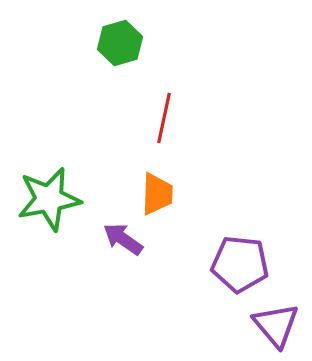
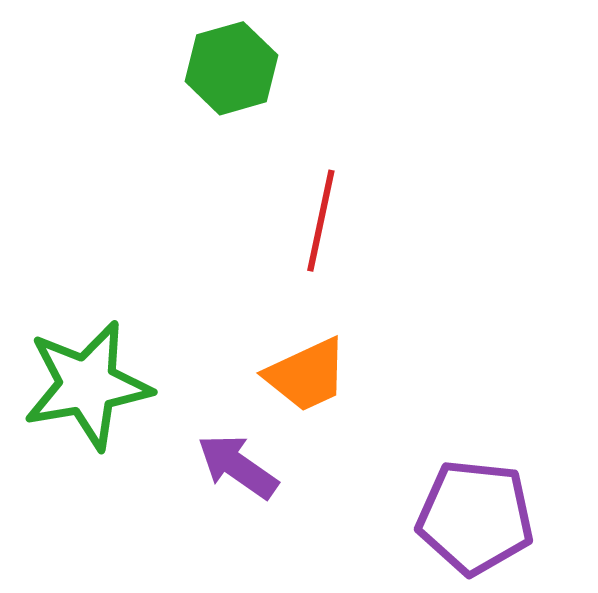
orange trapezoid: (157, 194) -> (307, 375), turned 63

